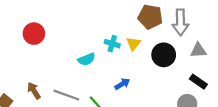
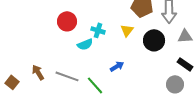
red circle: (34, 34) -> (67, 21), moved
cyan cross: (112, 44) -> (98, 30), moved

